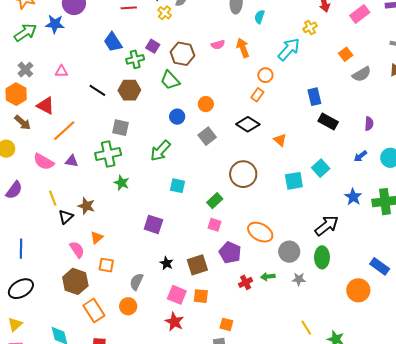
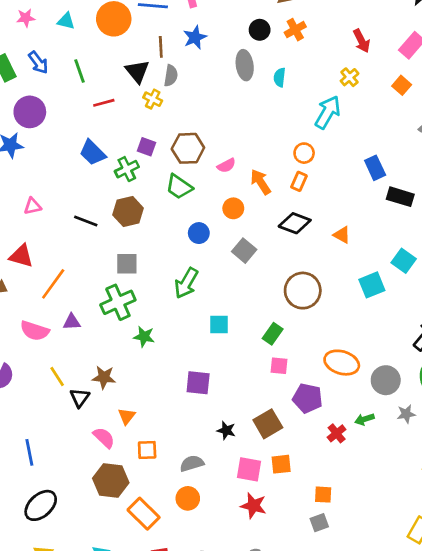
pink semicircle: (218, 45) -> (226, 166), moved
orange arrow: (243, 48) -> (261, 182), moved
orange square: (346, 54) -> (402, 85), moved
gray semicircle: (136, 282) -> (192, 463), turned 60

